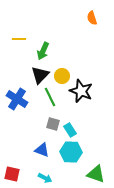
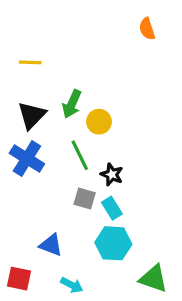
green arrow: (43, 51) -> (72, 104), moved
black triangle: (40, 75) -> (32, 115), moved
black star: (81, 91) -> (112, 175), moved, size x0.6
blue triangle: (42, 150) -> (51, 245), moved

